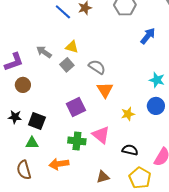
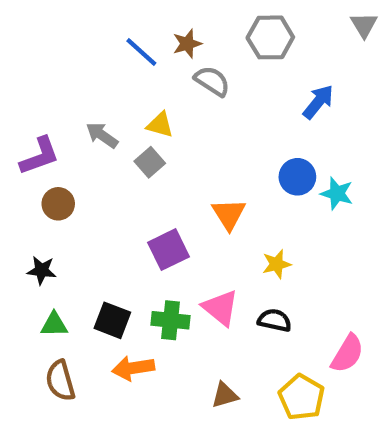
gray semicircle: (97, 67) -> (212, 81), moved
blue circle: (156, 106) -> (297, 177), moved
black square: (37, 121) -> (112, 320), moved
green triangle: (32, 143) -> (54, 324), moved
black semicircle: (130, 150) -> (275, 320), moved

